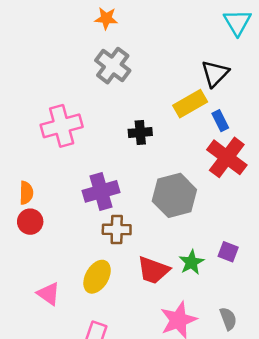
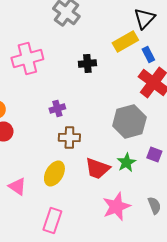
purple cross: (101, 191) -> (57, 108), size x0.6
gray hexagon: (174, 195) -> (129, 122), moved

